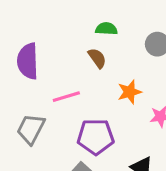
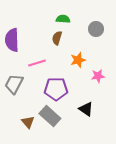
brown semicircle: (97, 58) -> (57, 38), turned -128

